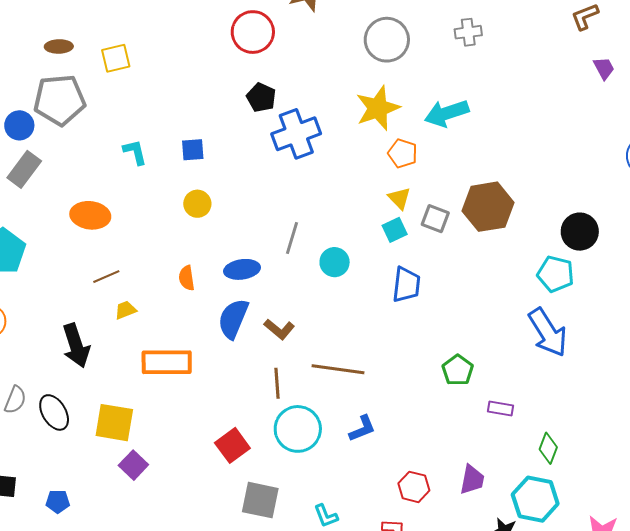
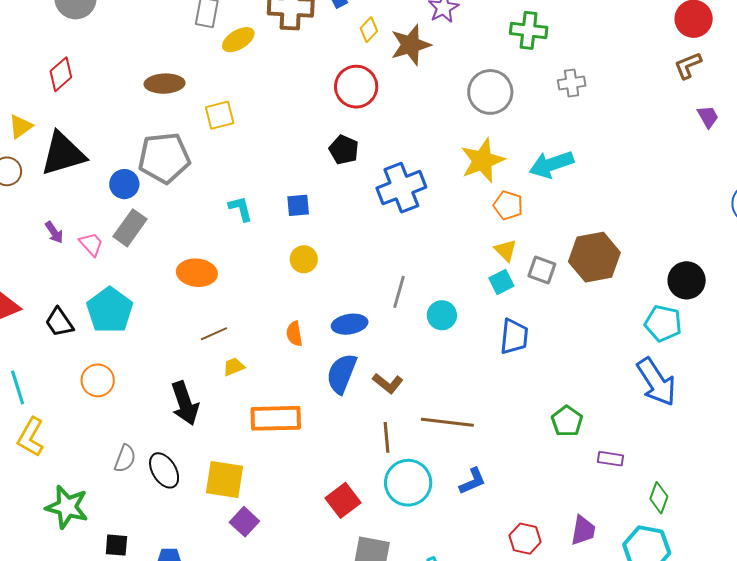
brown ellipse: (59, 46) -> (165, 84), moved, size x1.4
black pentagon: (261, 97) -> (344, 150), moved

